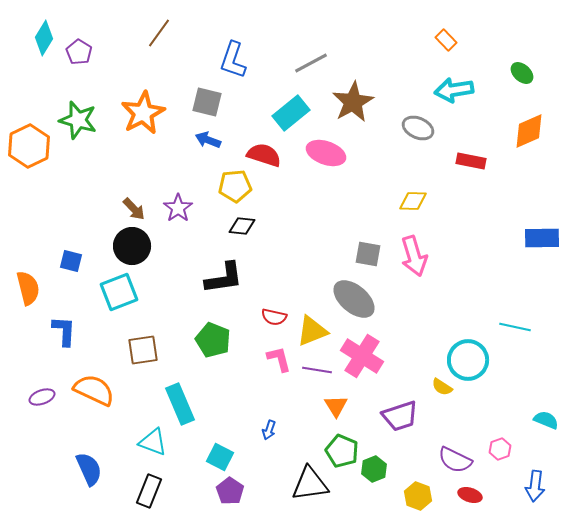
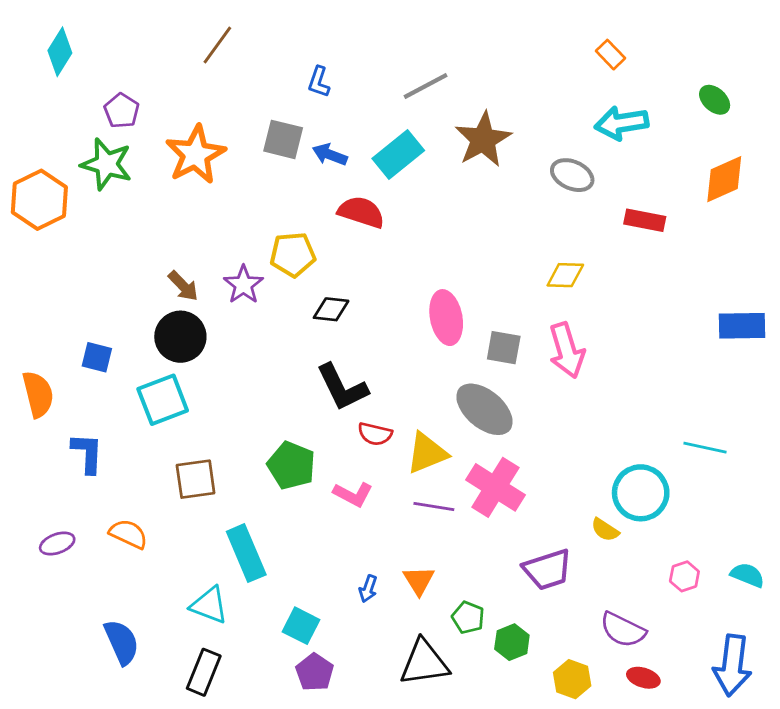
purple pentagon: (79, 52) -> (122, 111), moved
blue L-shape: (233, 60) -> (319, 82), size x0.6
blue arrow: (208, 140) -> (330, 155), moved
pink ellipse: (326, 153) -> (446, 318), moved, turned 60
yellow pentagon: (235, 186) -> (293, 255), moved
black L-shape: (224, 278) -> (342, 387), moved, turned 72
pink L-shape: (279, 359) -> (353, 494), moved, turned 132
orange semicircle: (94, 390) -> (128, 534), size x0.7
orange triangle: (336, 406) -> (419, 580), moved
pink hexagon: (500, 449) -> (684, 576), moved
green pentagon: (342, 451) -> (468, 617), size x0.7
blue arrow: (535, 486) -> (732, 665), size x1.4

